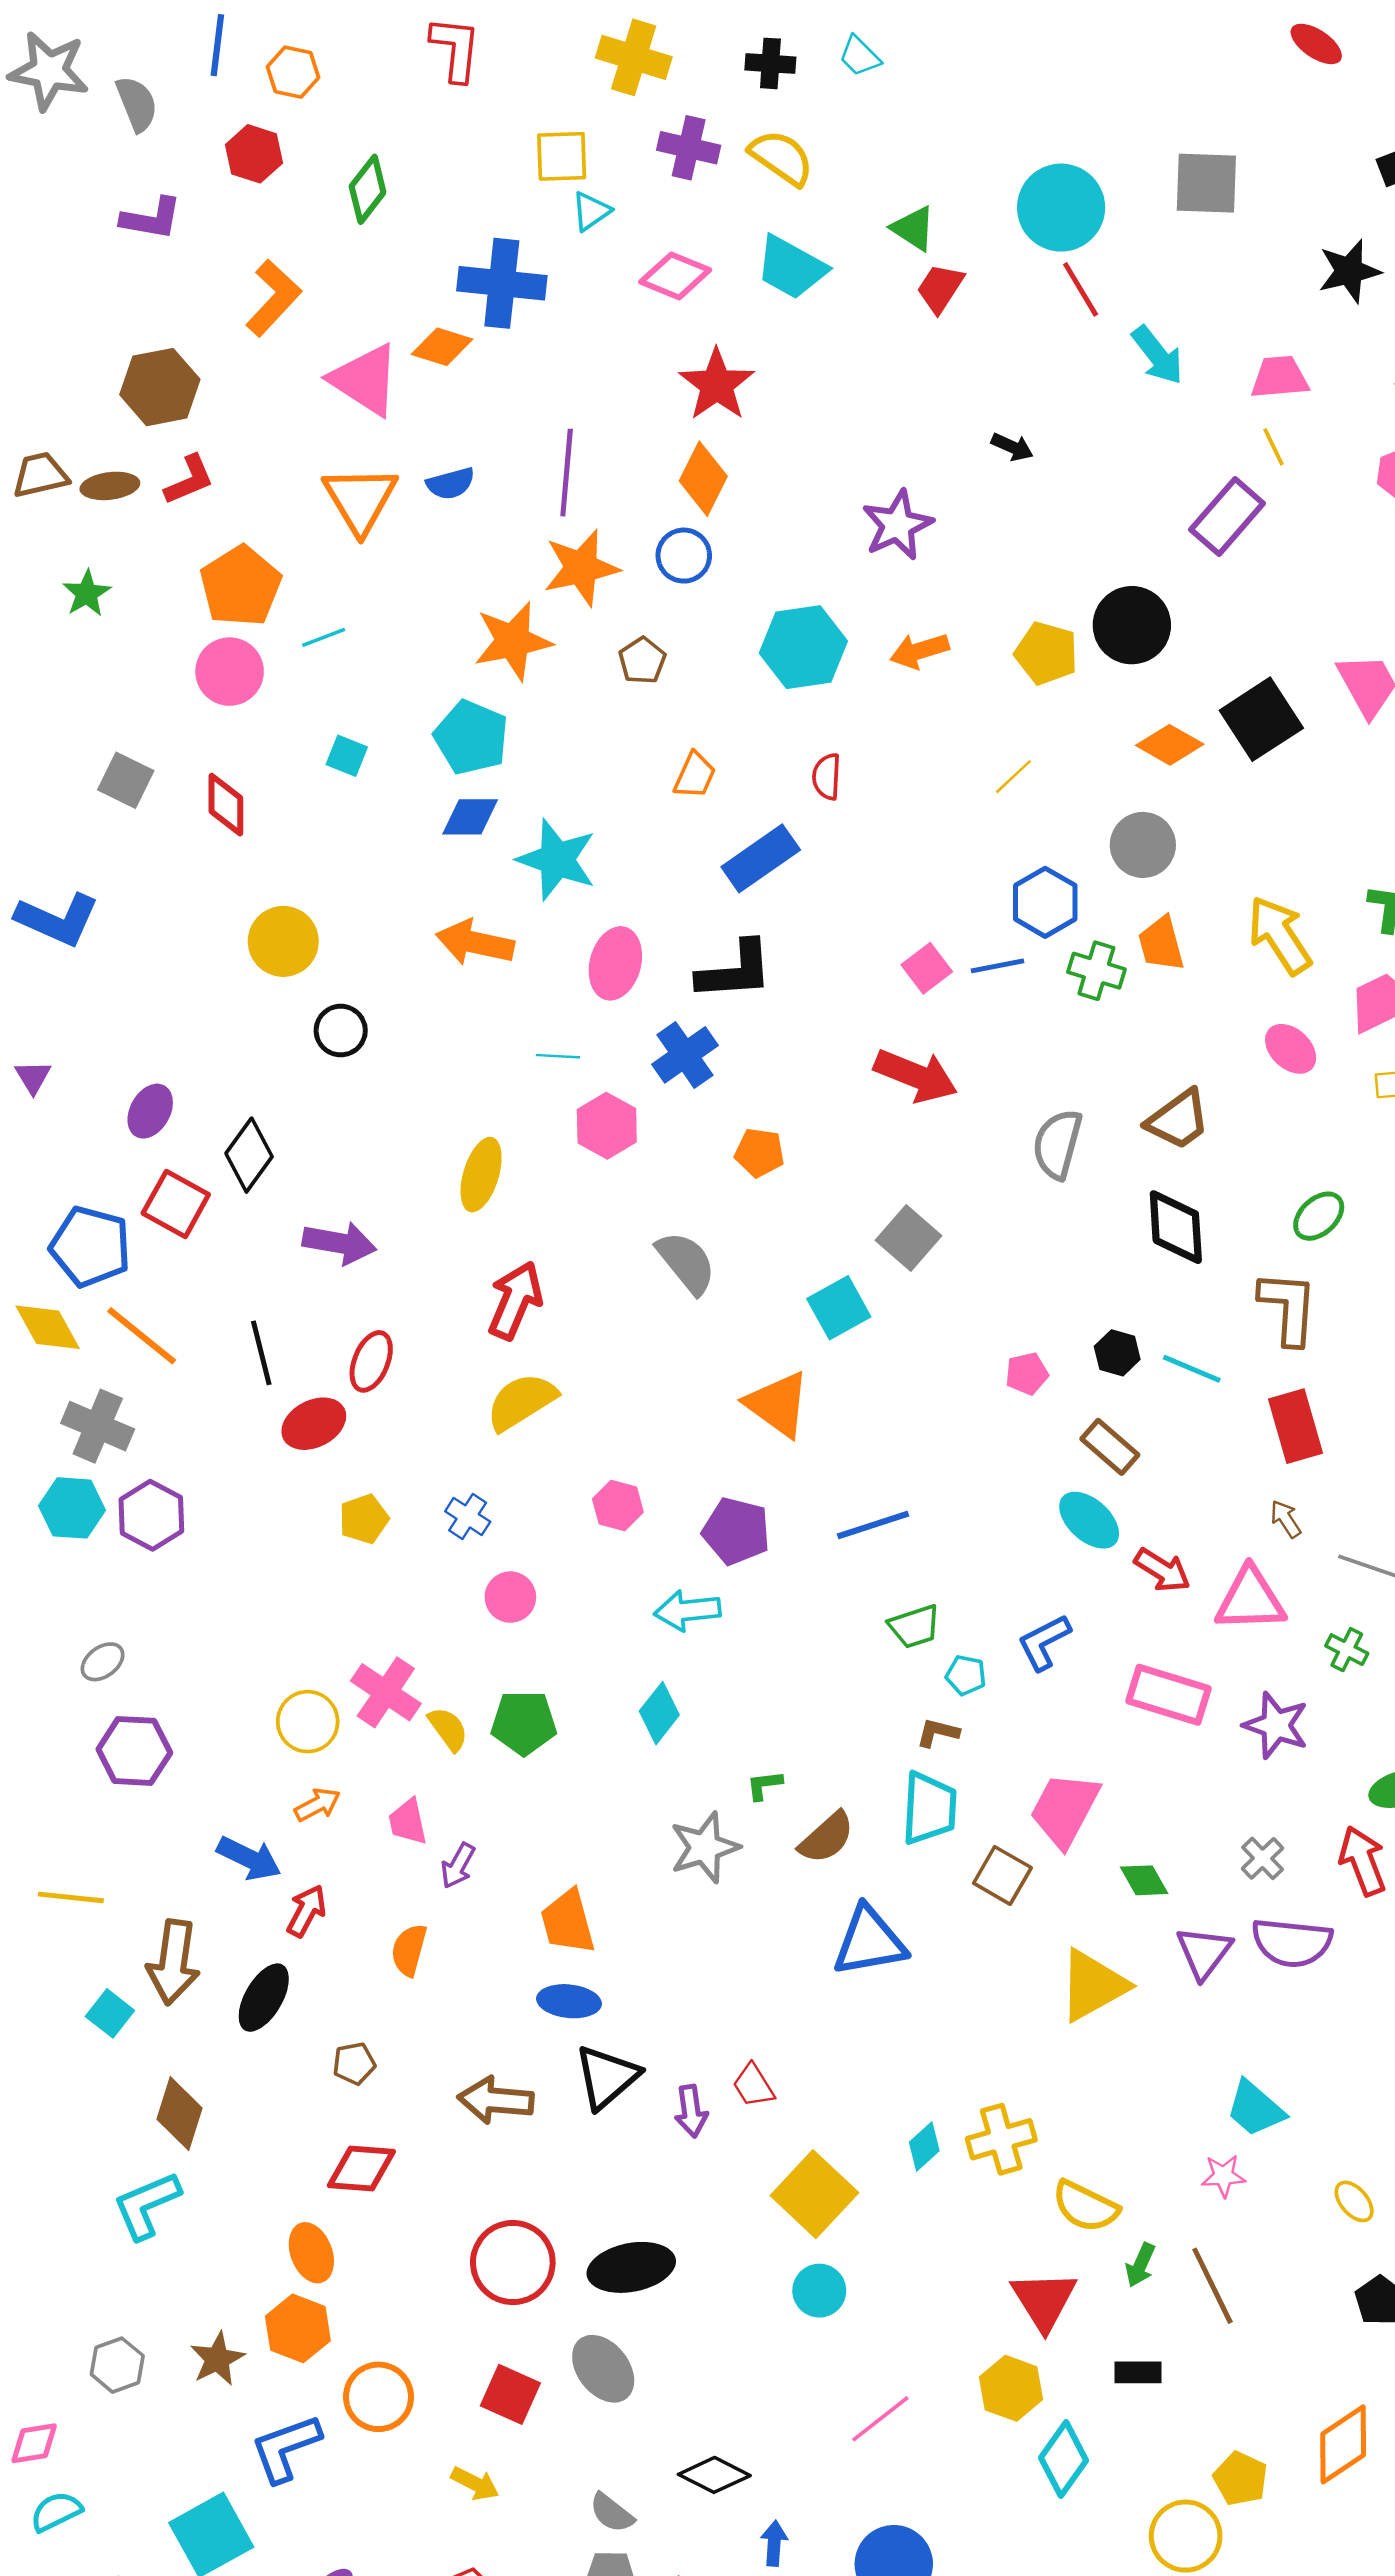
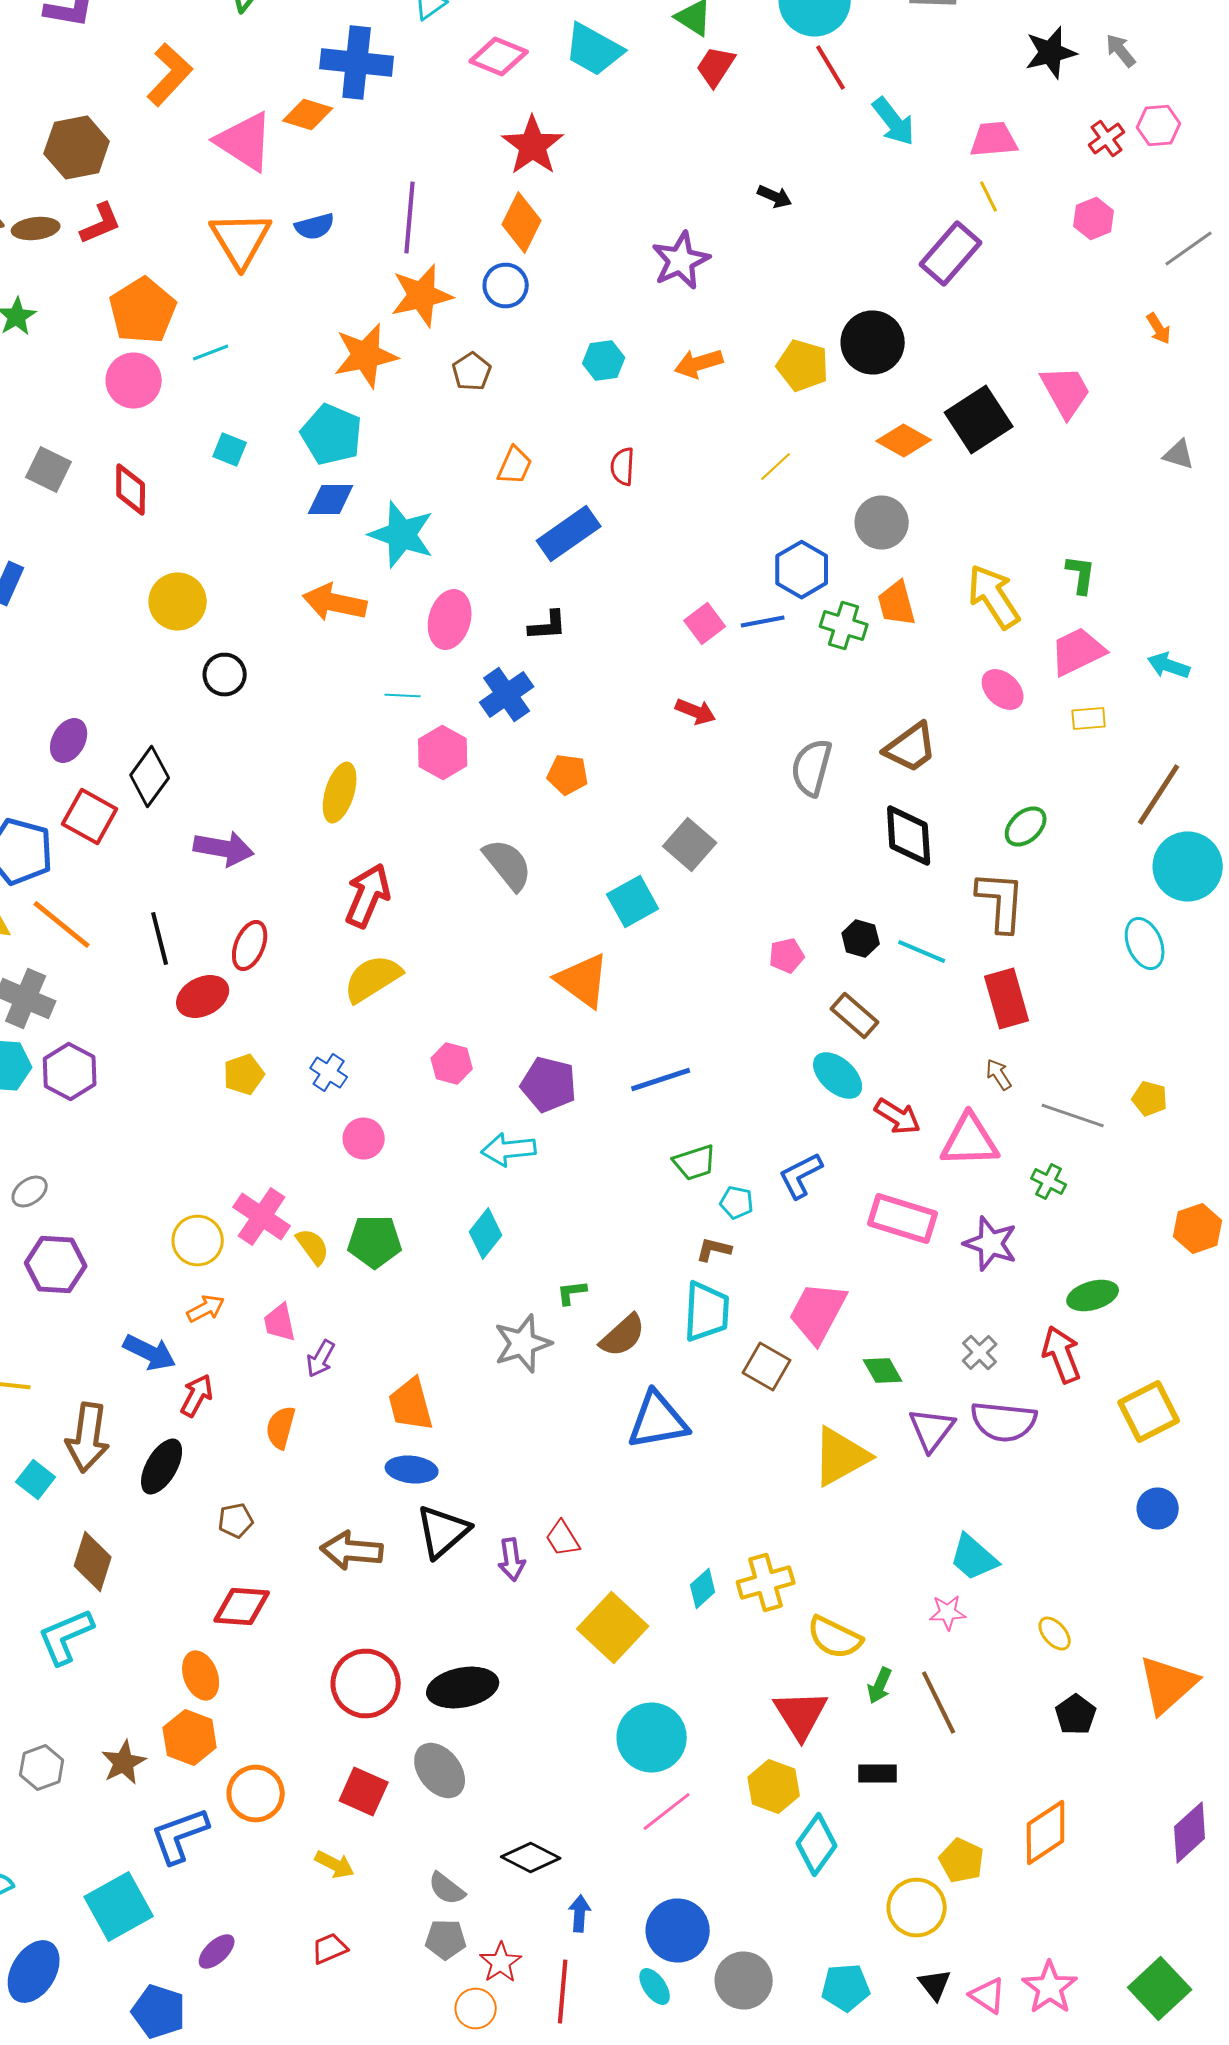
cyan hexagon: (803, 647) -> (604, 360), size x0.6
black L-shape: (735, 971) -> (548, 626), size x0.6
red arrow: (916, 1076) -> (696, 712), size x0.6
cyan circle: (819, 2291) -> (652, 1738), moved, size x1.6

